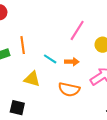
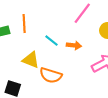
orange semicircle: (69, 89) -> (51, 75), moved

